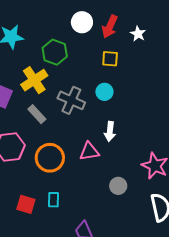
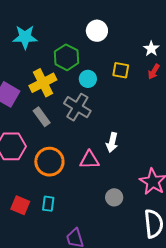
red arrow: (110, 27) -> (154, 72), moved, size x0.7
cyan circle: (104, 92) -> (88, 79), moved

